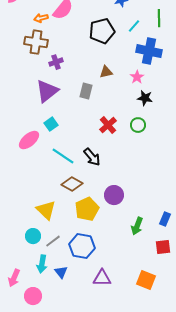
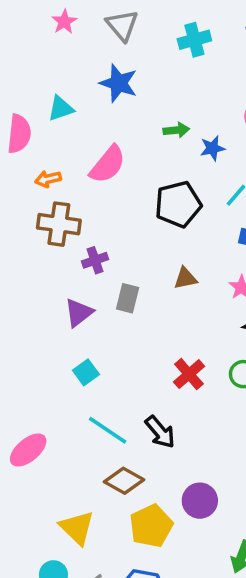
orange arrow: (41, 18) -> (48, 179), moved
purple triangle: (47, 91) -> (79, 313), size x0.7
gray rectangle: (86, 91) -> (128, 298), moved
pink ellipse: (29, 140) -> (28, 450), moved

